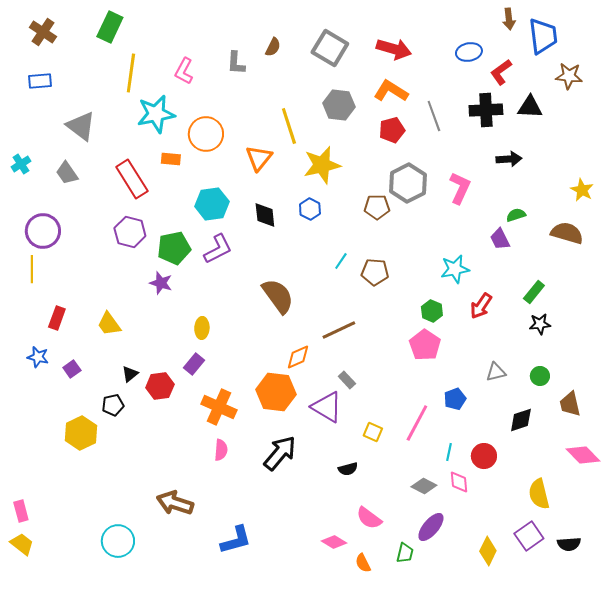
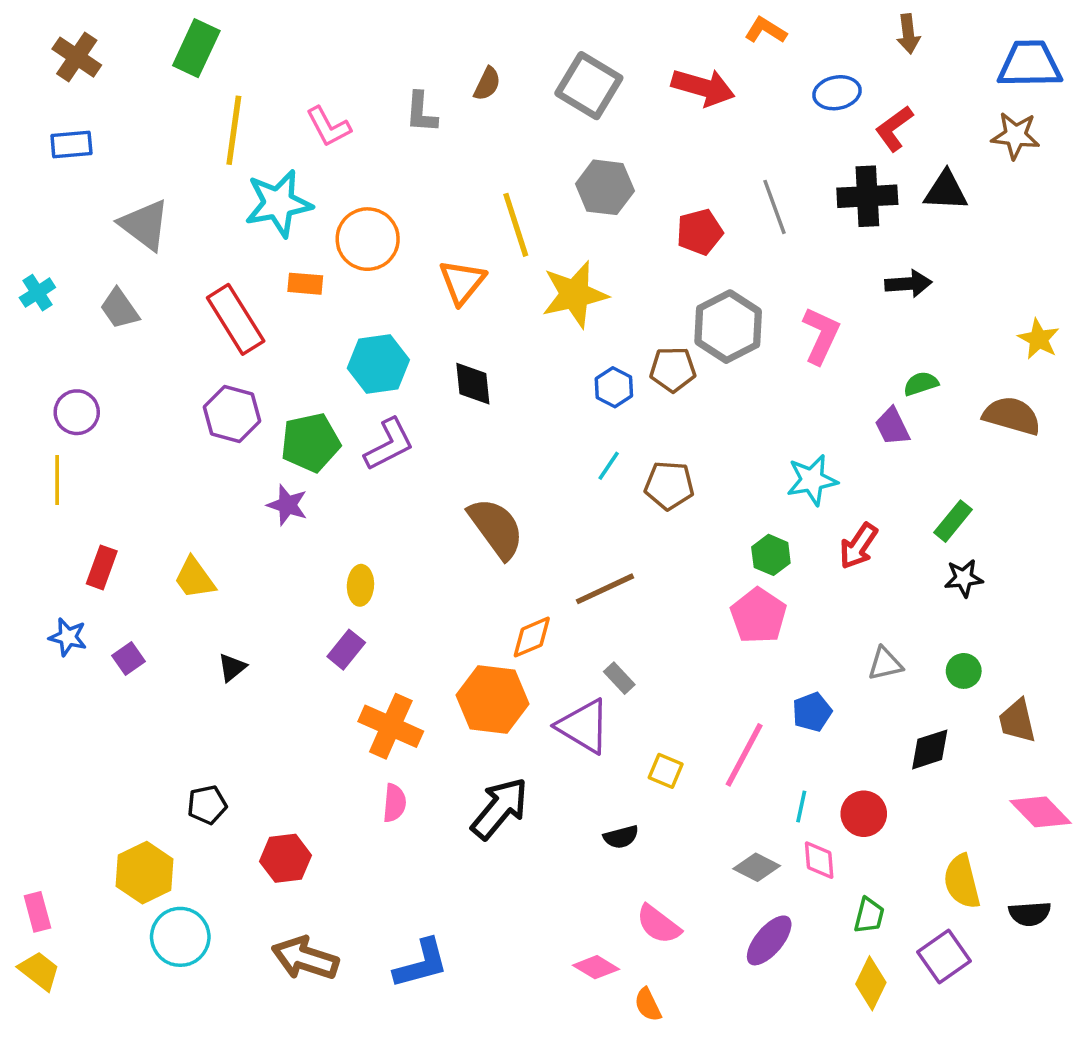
blue trapezoid: (543, 36) -> (1030, 64), moved, turned -84
pink L-shape: (184, 71) -> (328, 127), turned -56
orange L-shape: (391, 91) -> (766, 30), moved, size x0.7
blue hexagon: (310, 209) -> (614, 387), moved
purple circle: (43, 231) -> (77, 412), size x0.7
red hexagon: (160, 386) -> (286, 858), moved
black pentagon: (113, 405) -> (207, 805), moved
yellow hexagon: (81, 433) -> (145, 873), moved
brown arrow: (175, 503) -> (305, 958), moved
cyan circle: (118, 541) -> (180, 937), moved
black semicircle: (569, 544) -> (1030, 914), moved
green trapezoid: (405, 553) -> (869, 915), moved

